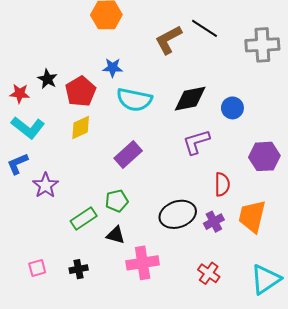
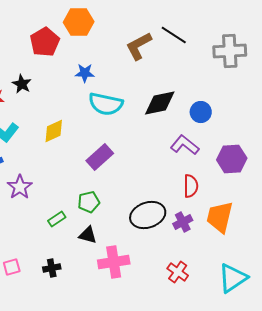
red pentagon: (81, 91) -> (45, 42), moved
purple L-shape: (196, 142) -> (185, 145), moved, turned 56
green rectangle: (84, 218) -> (57, 219), size x0.7

